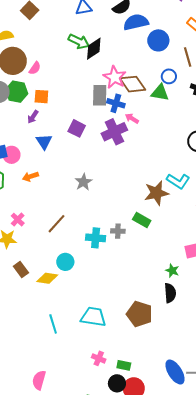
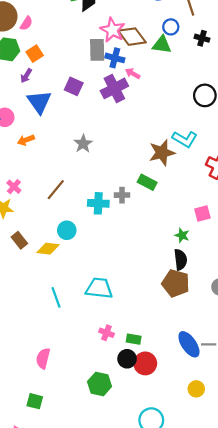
orange square: (41, 97) -> (35, 54), turned -35
blue triangle: (44, 142) -> (39, 102), size x1.4
brown pentagon: (139, 314) -> (176, 283), moved

